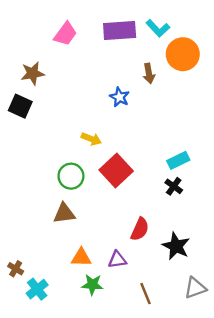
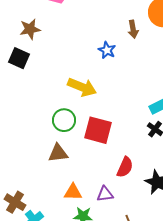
yellow arrow: (91, 139) -> (82, 87), size x1.6
red square: (116, 170) -> (98, 130), moved, turned -32
brown cross: (16, 269) -> (15, 202), size x1.5

